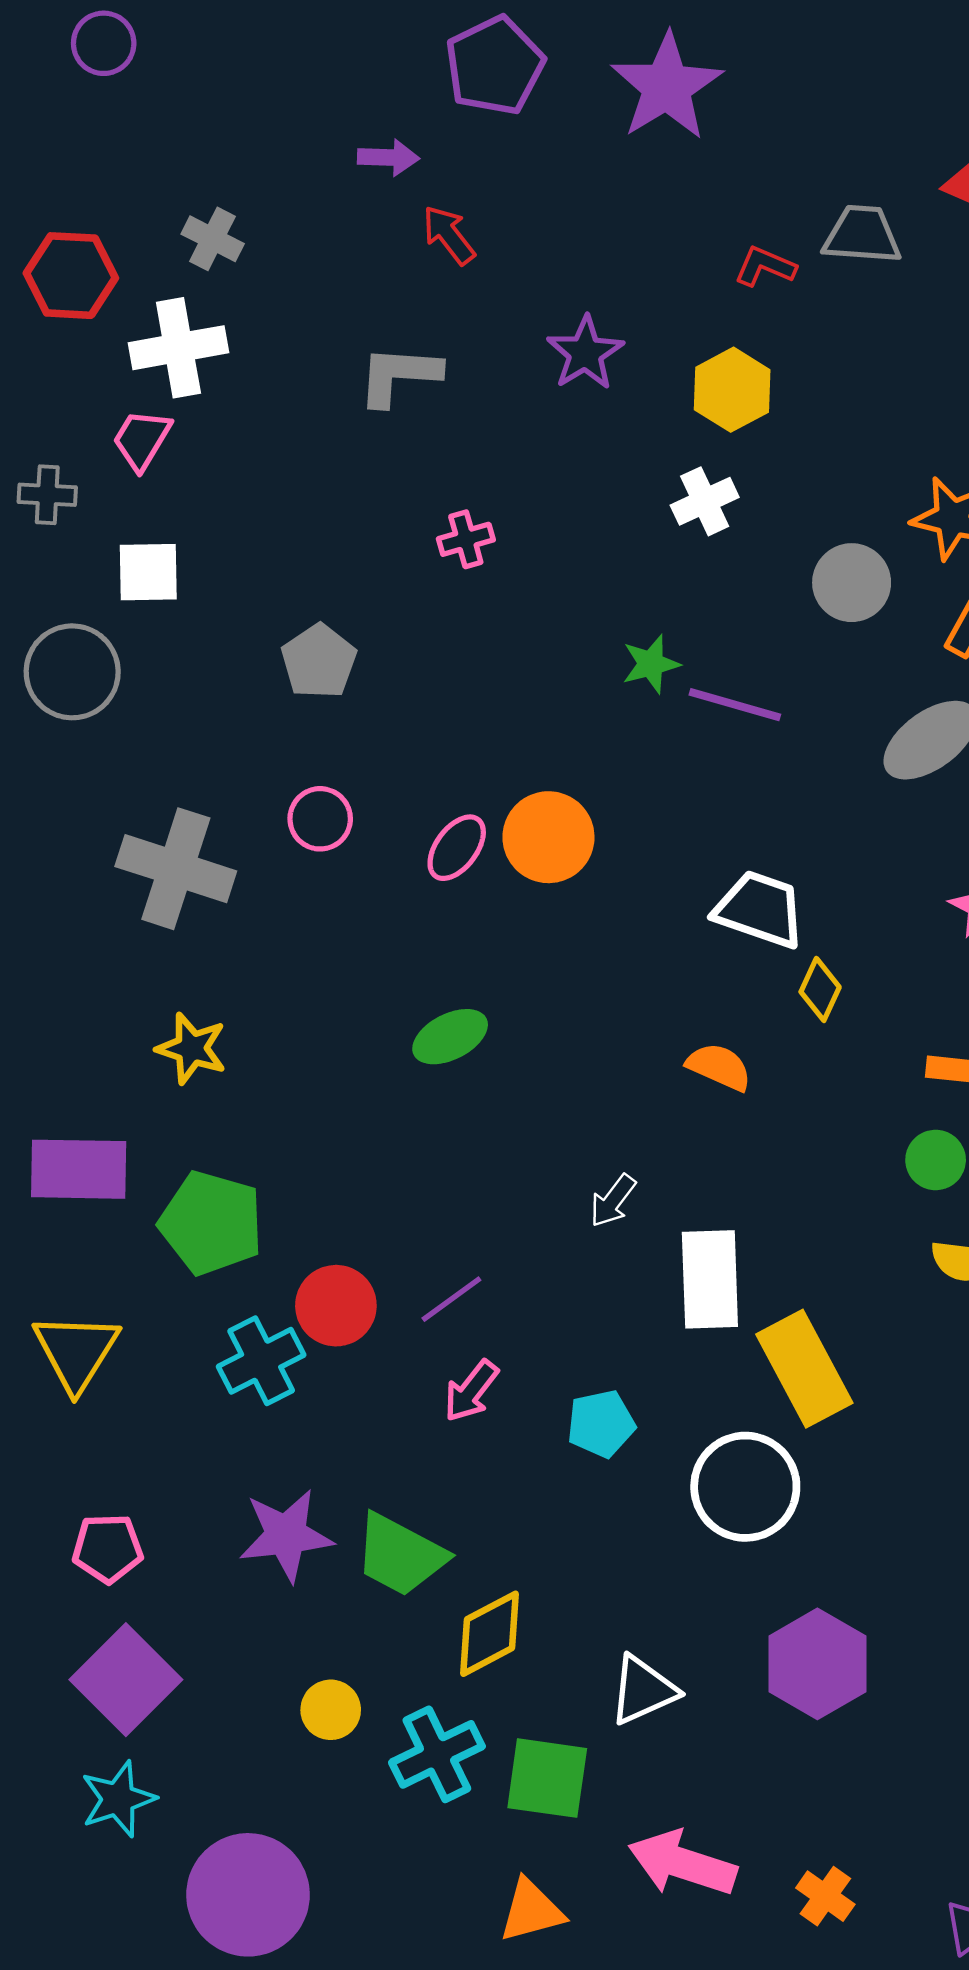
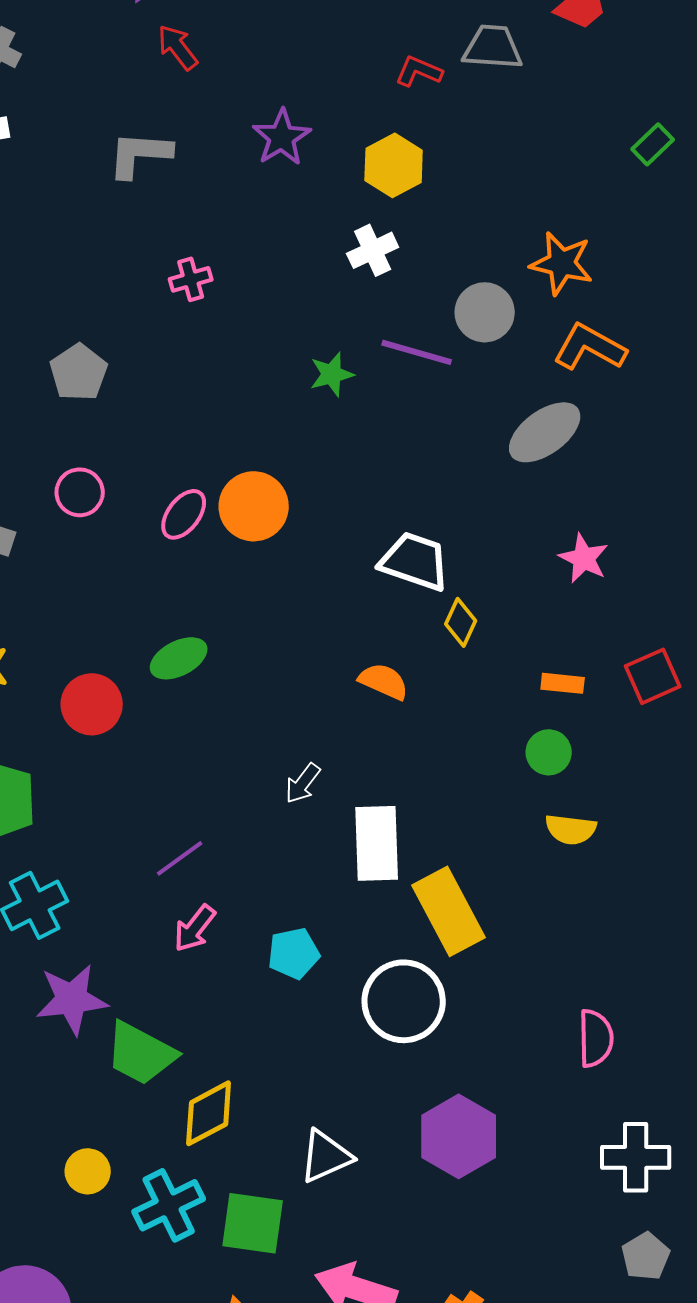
purple line: (735, 705) -> (417, 352), moved
red circle: (336, 1306) -> (92, 704), moved
purple star: (286, 1535) -> (72, 999), moved

